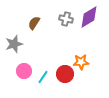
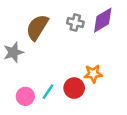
brown semicircle: (34, 23) -> (37, 27), size x1.6
pink circle: (24, 71) -> (25, 96), moved

